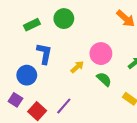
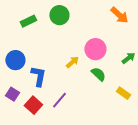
blue L-shape: (44, 54) -> (38, 76), moved
blue circle: (27, 75) -> (15, 60), moved

